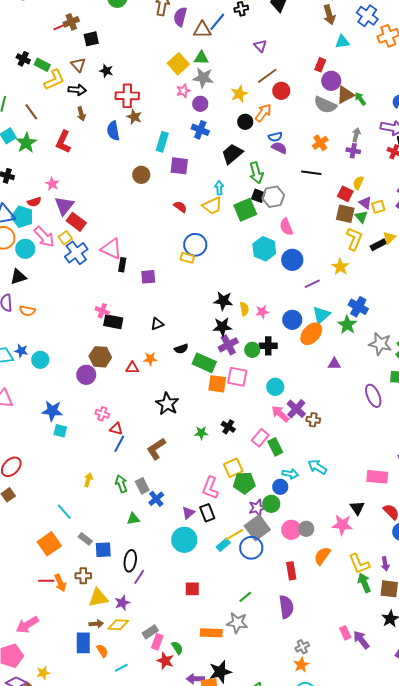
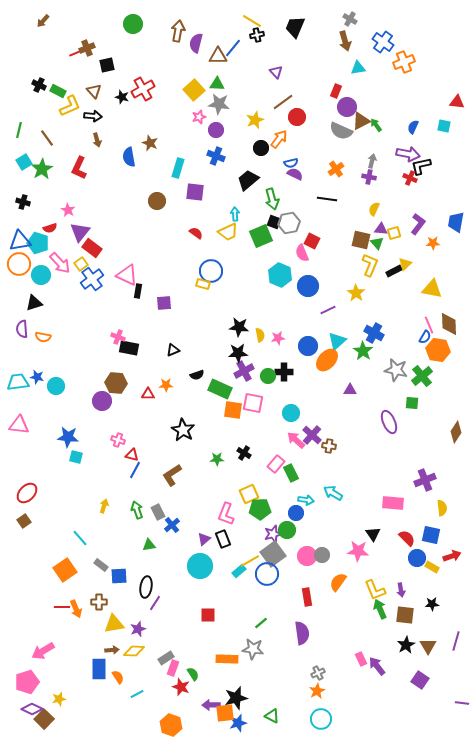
red cross: (127, 96) -> (143, 89), moved, turned -30
red square: (345, 194) -> (312, 241), moved
purple triangle: (365, 203) -> (381, 229), turned -32

